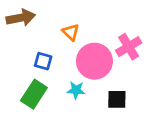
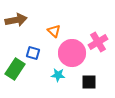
green rectangle: (34, 94) -> (15, 69), moved

